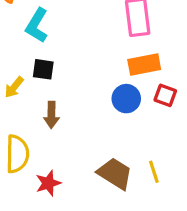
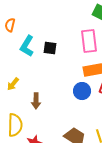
black square: (43, 69) -> (50, 48), moved

